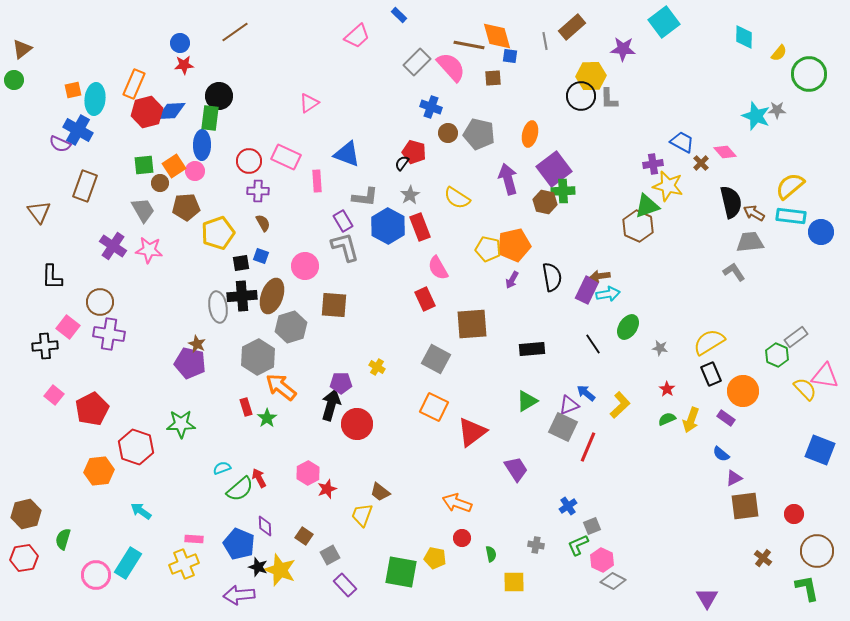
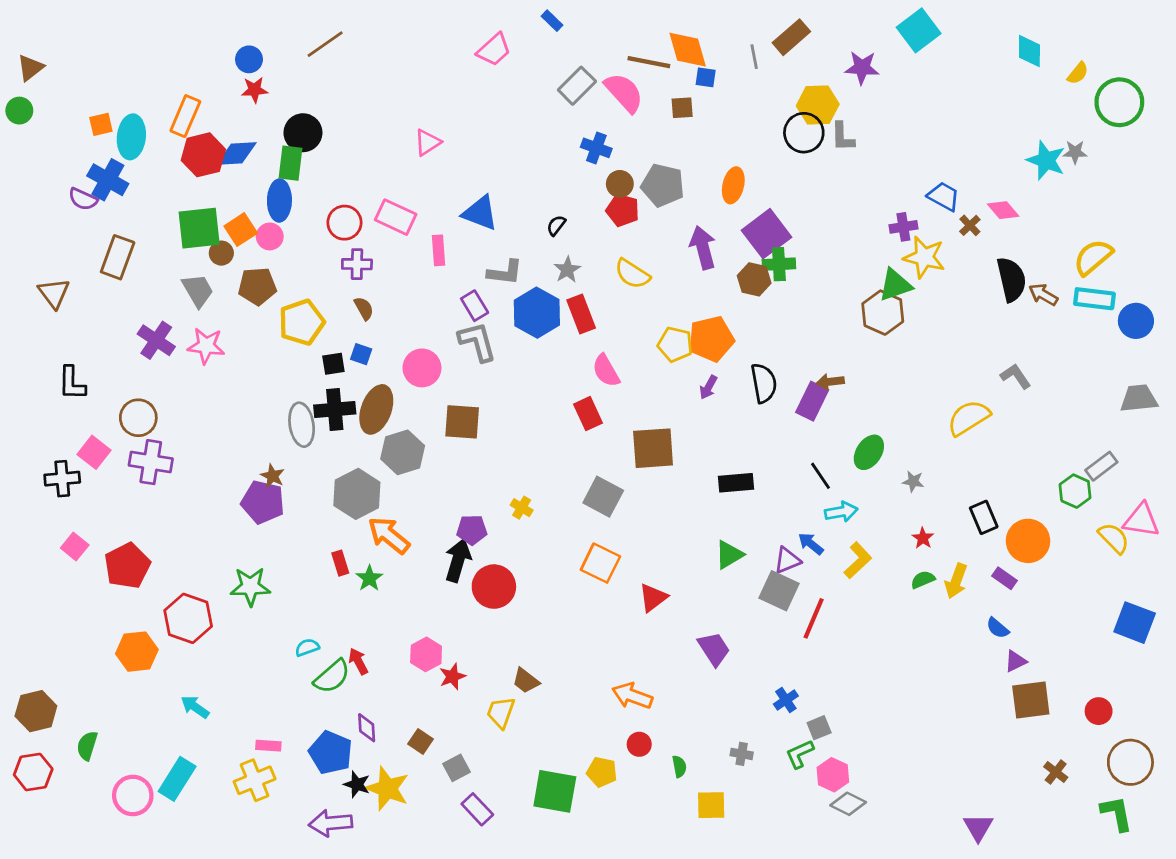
red pentagon: (414, 152) -> (623, 210), moved
green square: (144, 165) -> (199, 228), size x1.6
gray trapezoid: (750, 242) -> (1139, 398), moved
cyan arrow: (608, 294) -> (841, 512), moved
yellow semicircle: (709, 342) -> (969, 418), moved
red triangle: (472, 432) -> (653, 598), size x0.7

